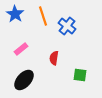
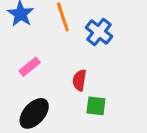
green square: (80, 75) -> (96, 106), moved

